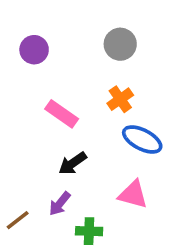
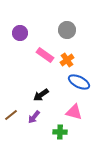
pink rectangle: (62, 114) -> (45, 55), moved
brown line: (18, 220) -> (11, 115), moved
green cross: (89, 231) -> (60, 132), moved

